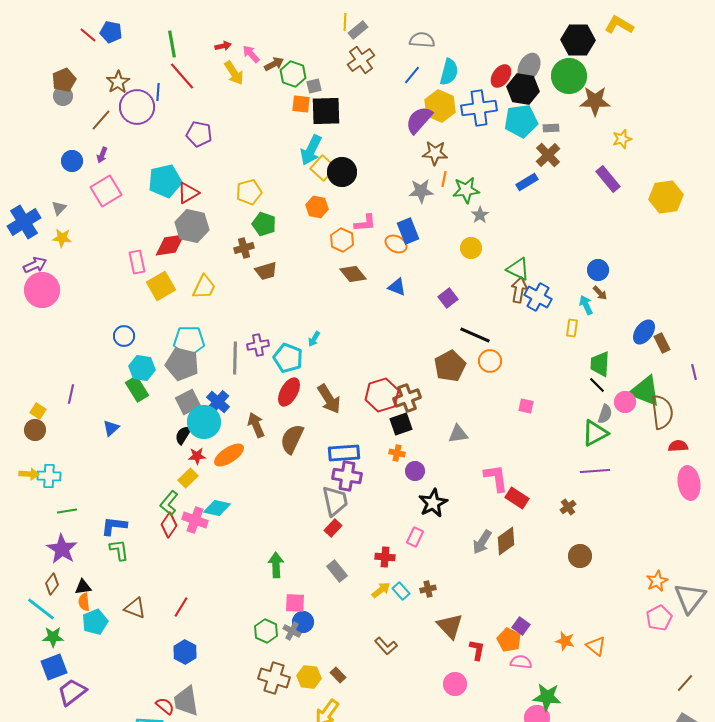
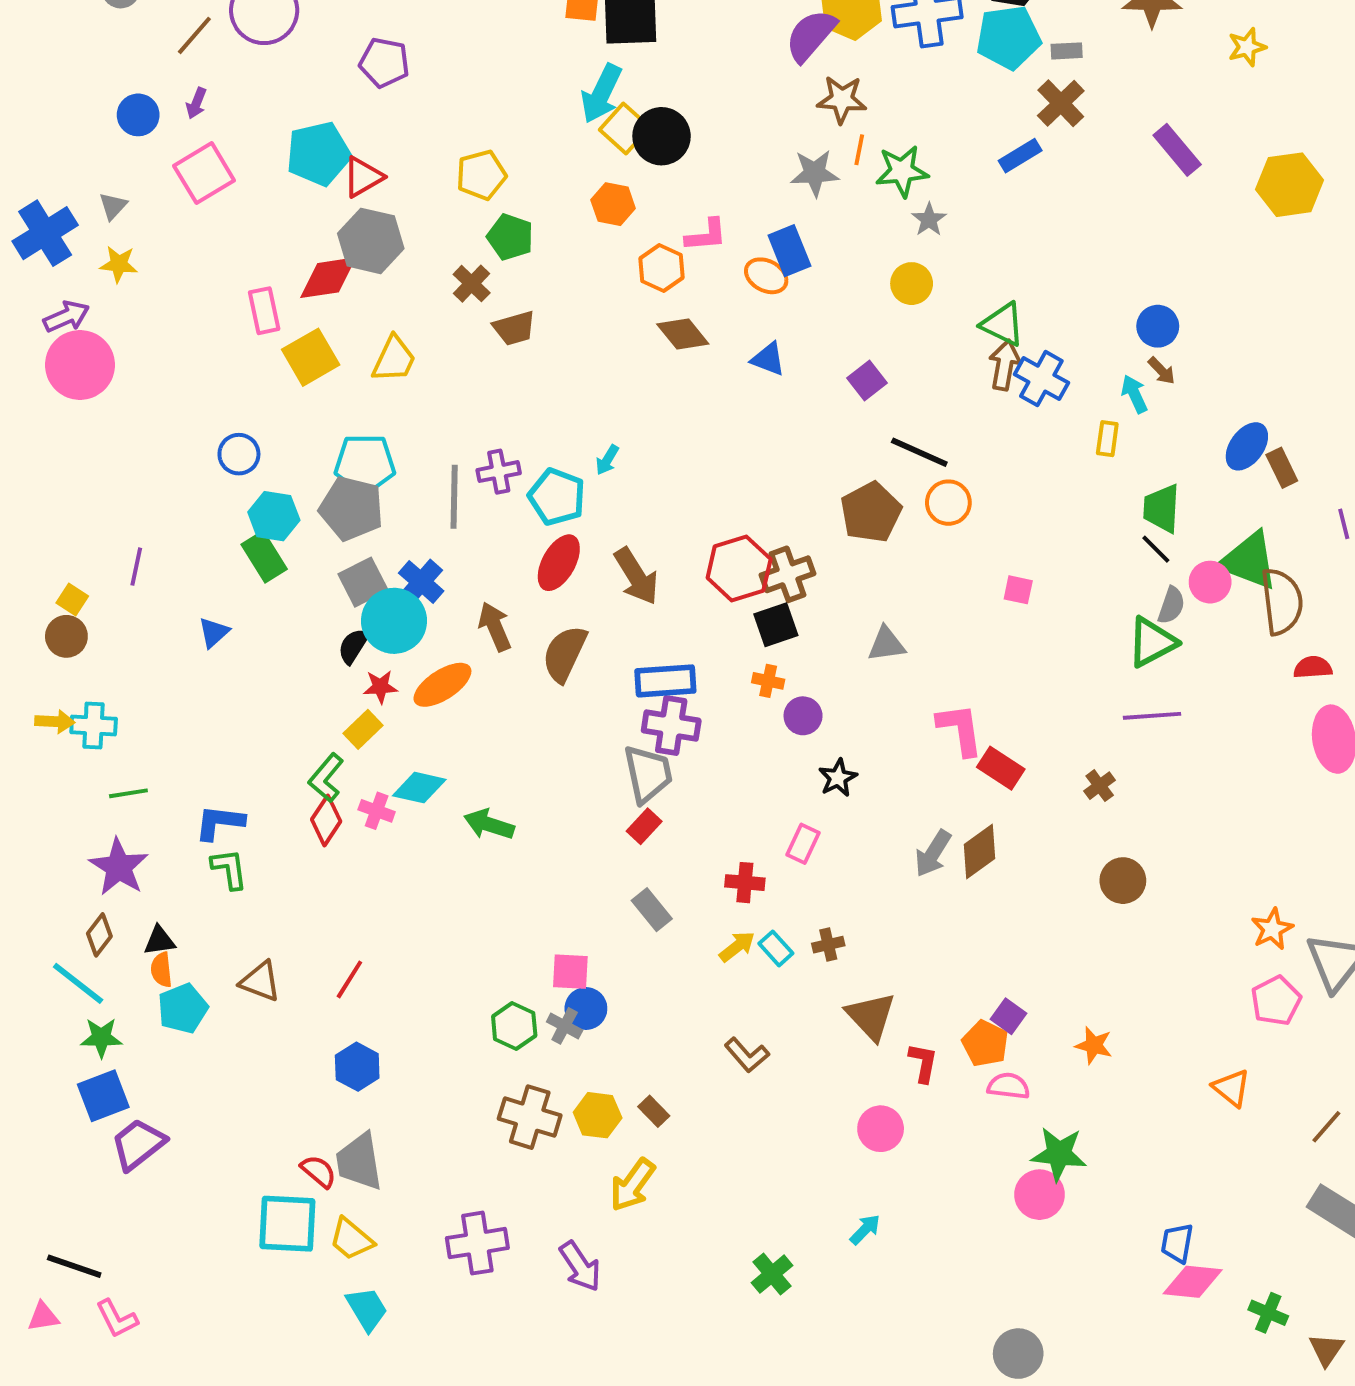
yellow star: (622, 139) -> (1247, 47), moved
brown cross: (244, 248) -> (472, 284), turned -30
black star: (433, 503) -> (838, 778), size x0.7
pink cross: (195, 520) -> (377, 811), size x0.7
green arrow: (276, 565) -> (489, 824), moved, turned -70
orange triangle: (596, 646) -> (1231, 1088), moved

